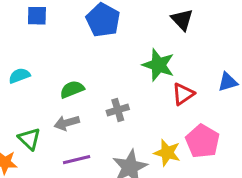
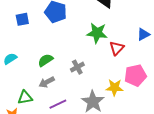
blue square: (37, 16) -> (22, 19), moved
green triangle: (29, 139) -> (25, 97), turned -42
pink pentagon: (203, 141) -> (135, 75), turned -30

